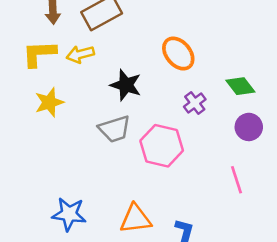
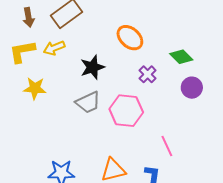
black star: (126, 85) -> (92, 67), turned -30
yellow star: (49, 102) -> (35, 88), turned 30
pink line: (236, 180) -> (167, 146), moved

